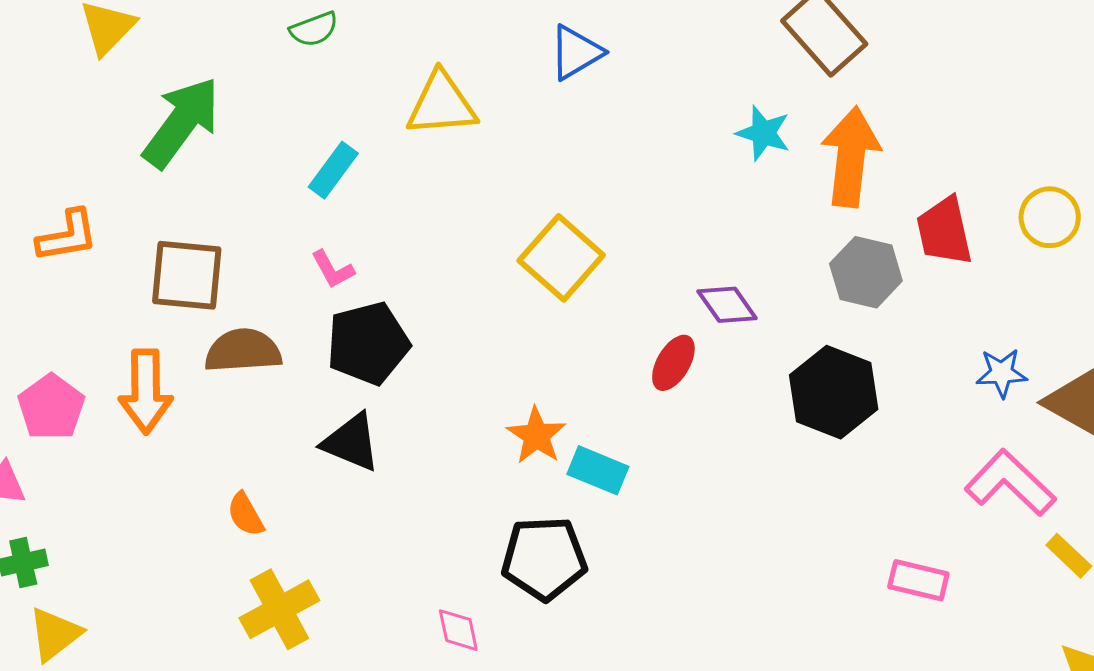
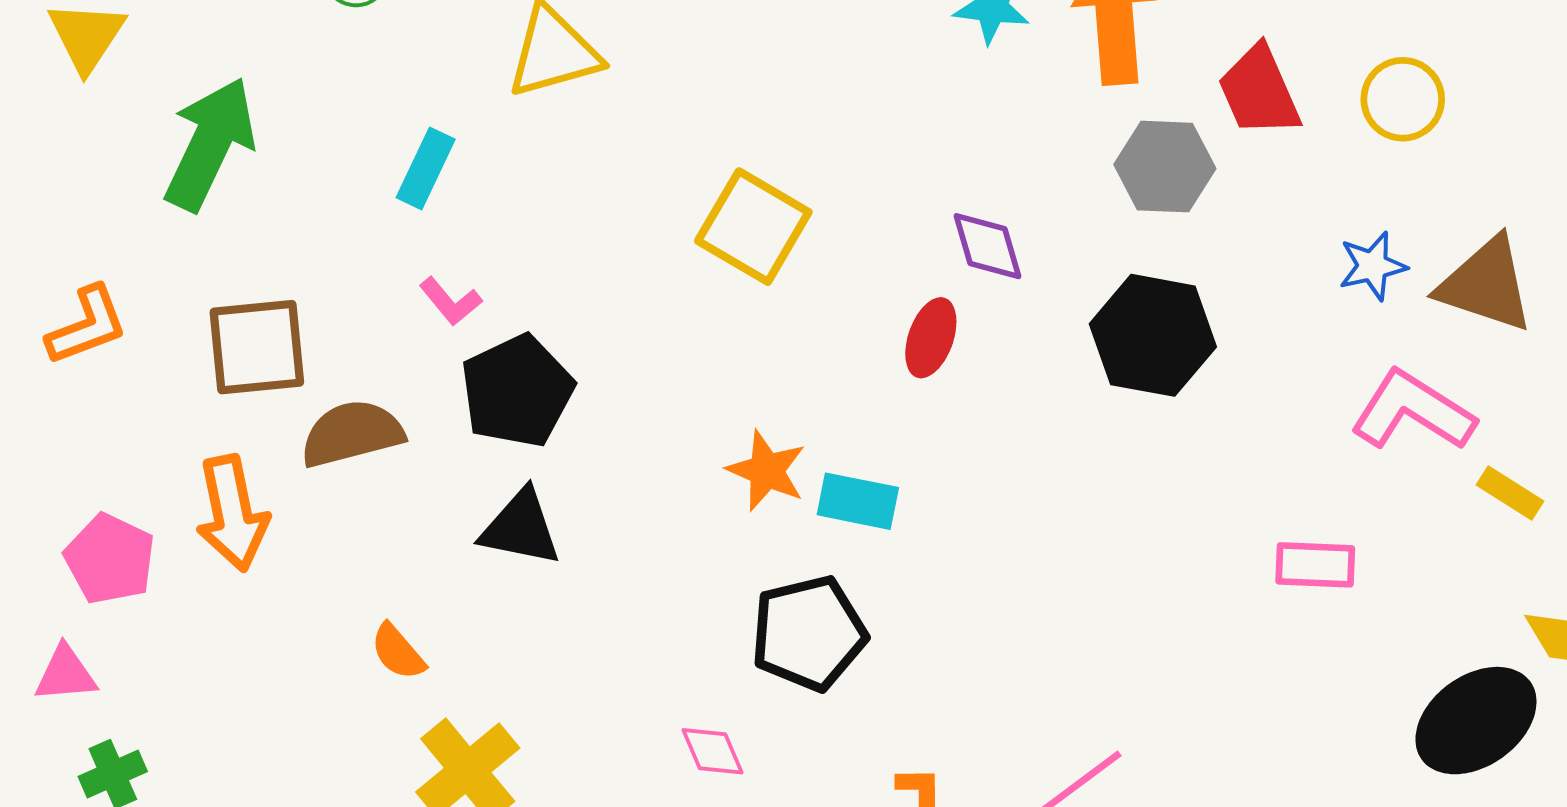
yellow circle: (1050, 217) -> (1403, 99), moved
purple diamond: (727, 305) -> (987, 246), turned 30

